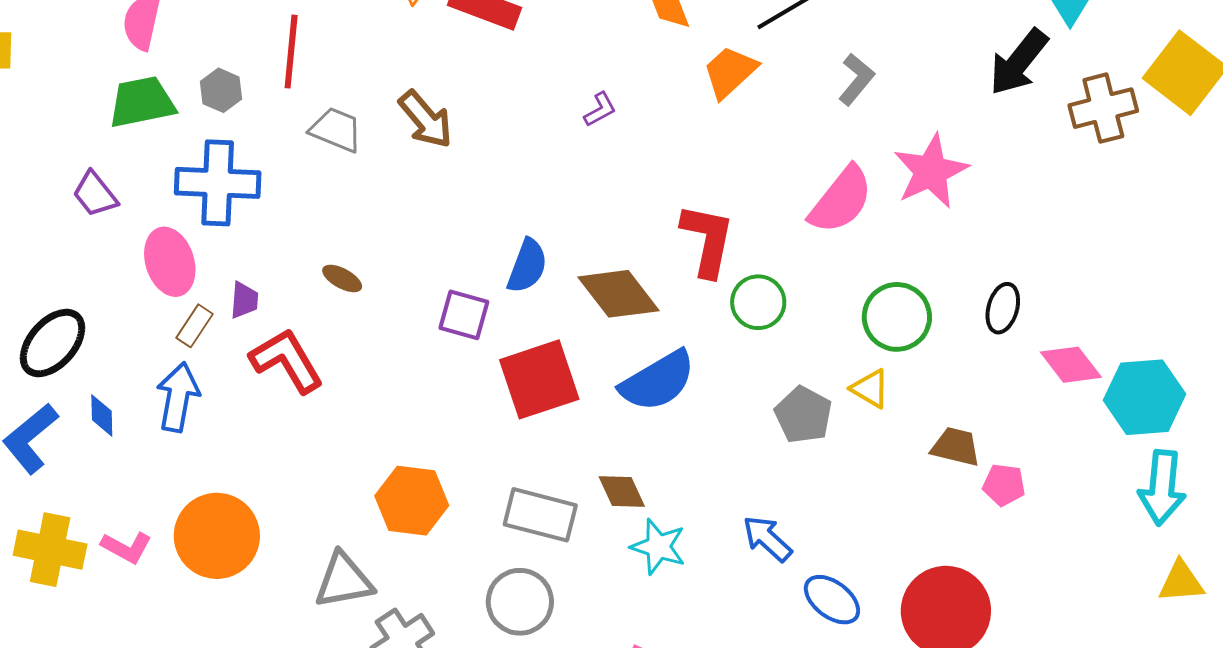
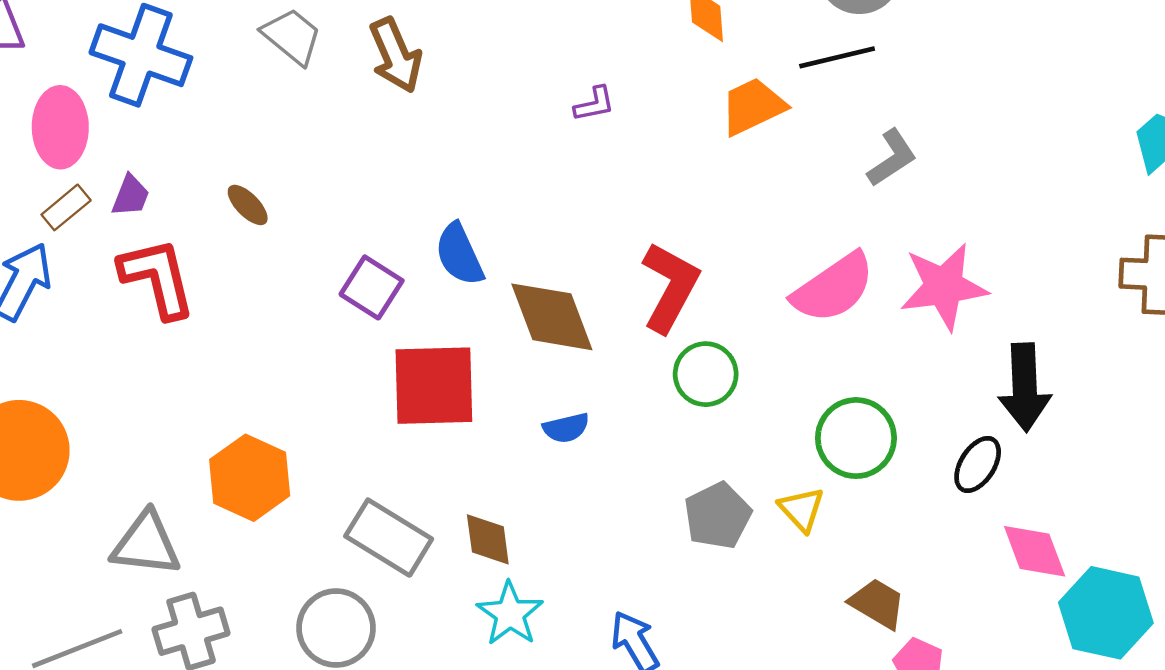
black arrow: (1019, 62) -> (1025, 387), moved, turned -58
blue semicircle: (527, 266) -> (459, 254), turned 118
blue semicircle: (658, 381) -> (566, 428), size x0.5

